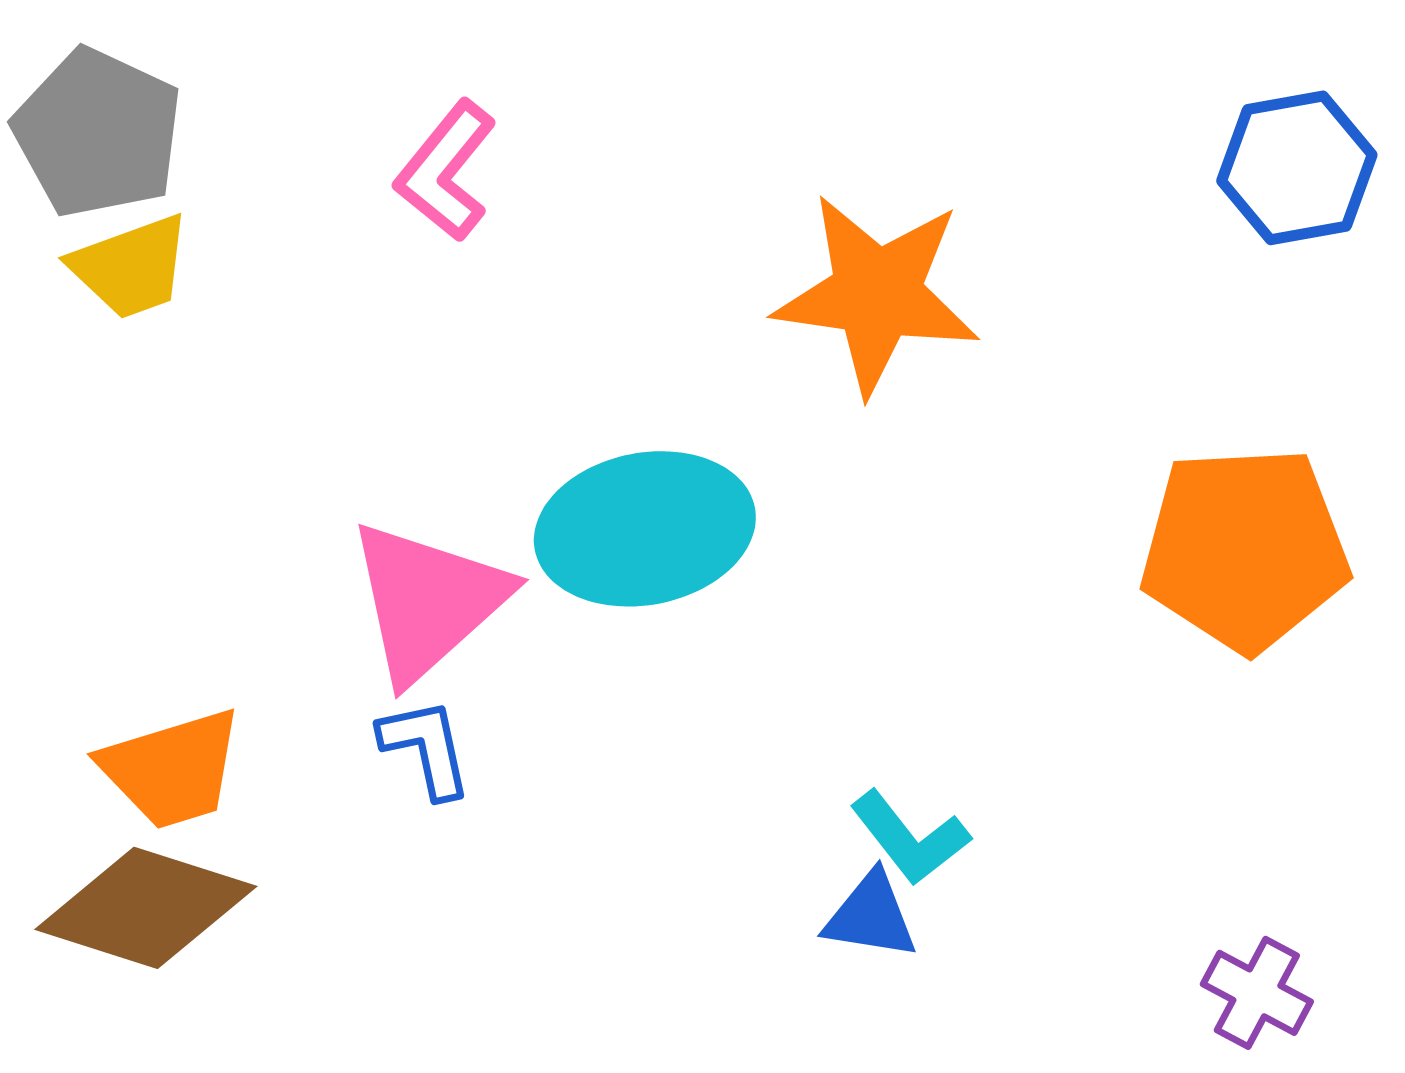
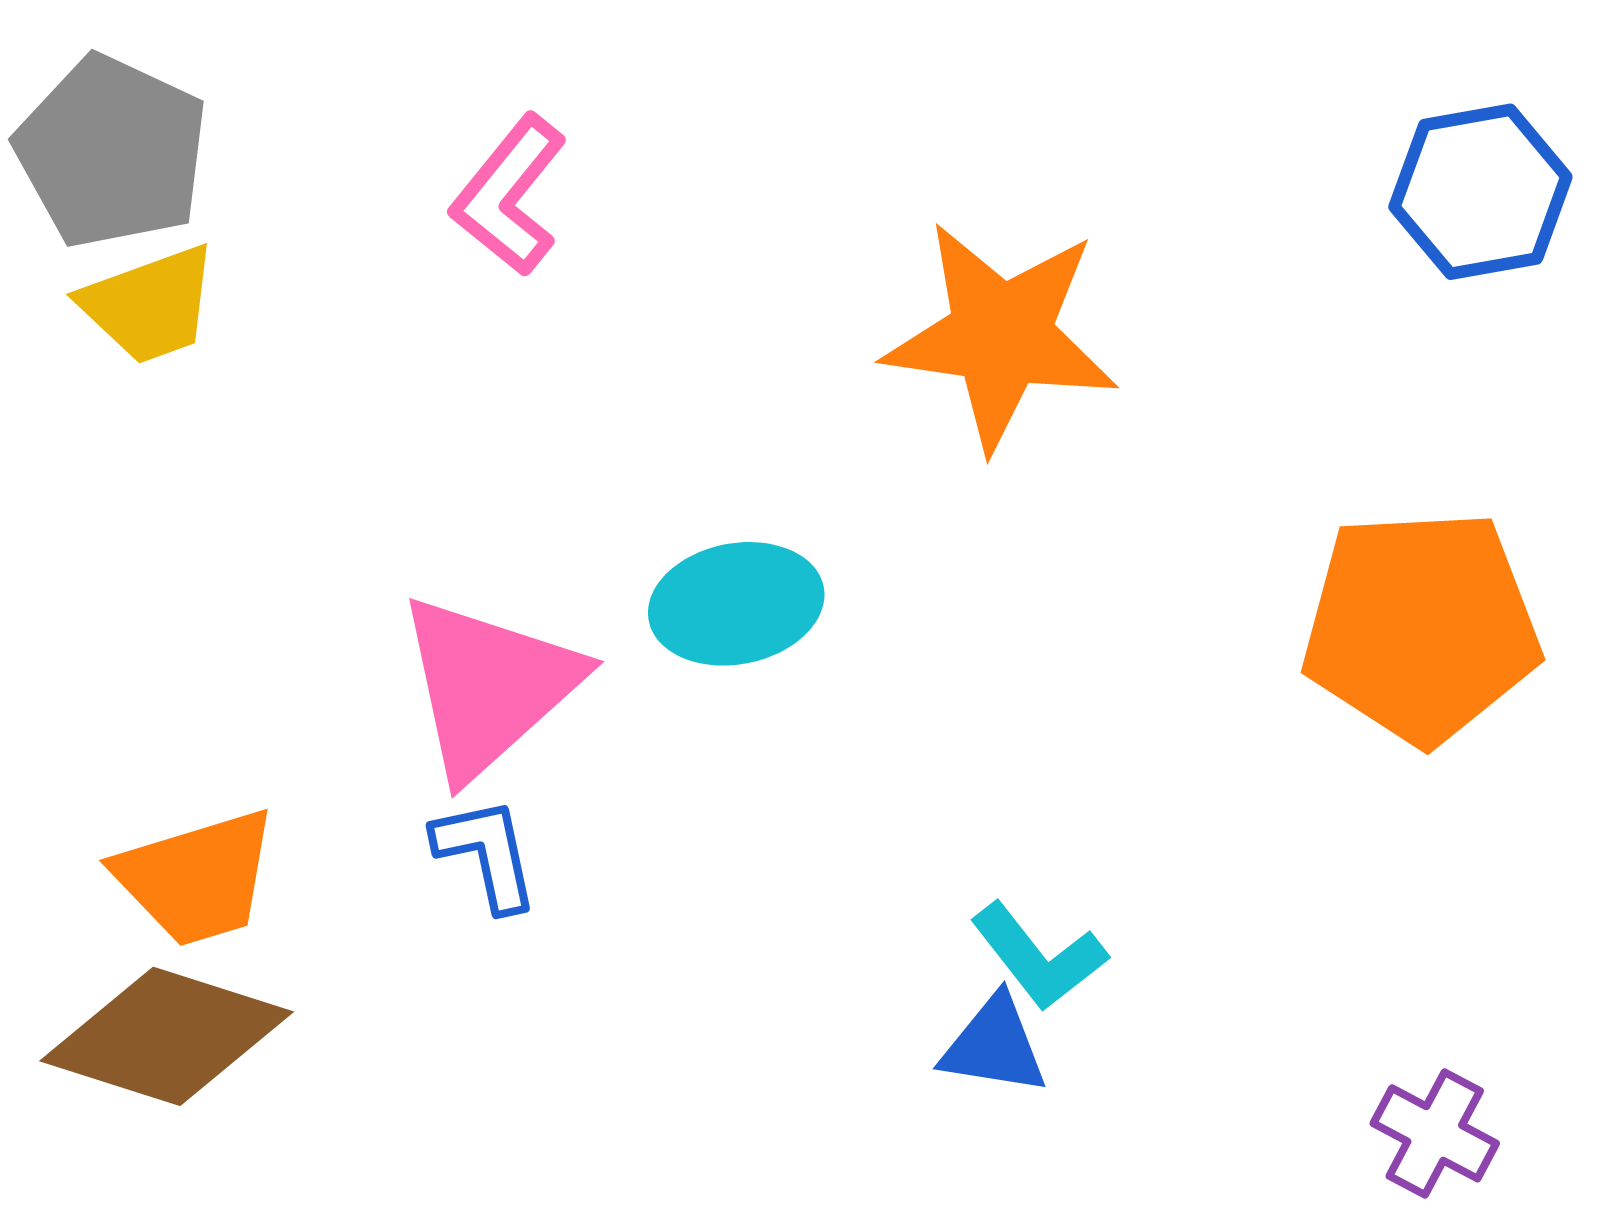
cyan ellipse: (645, 529) -> (736, 604), size x0.7

